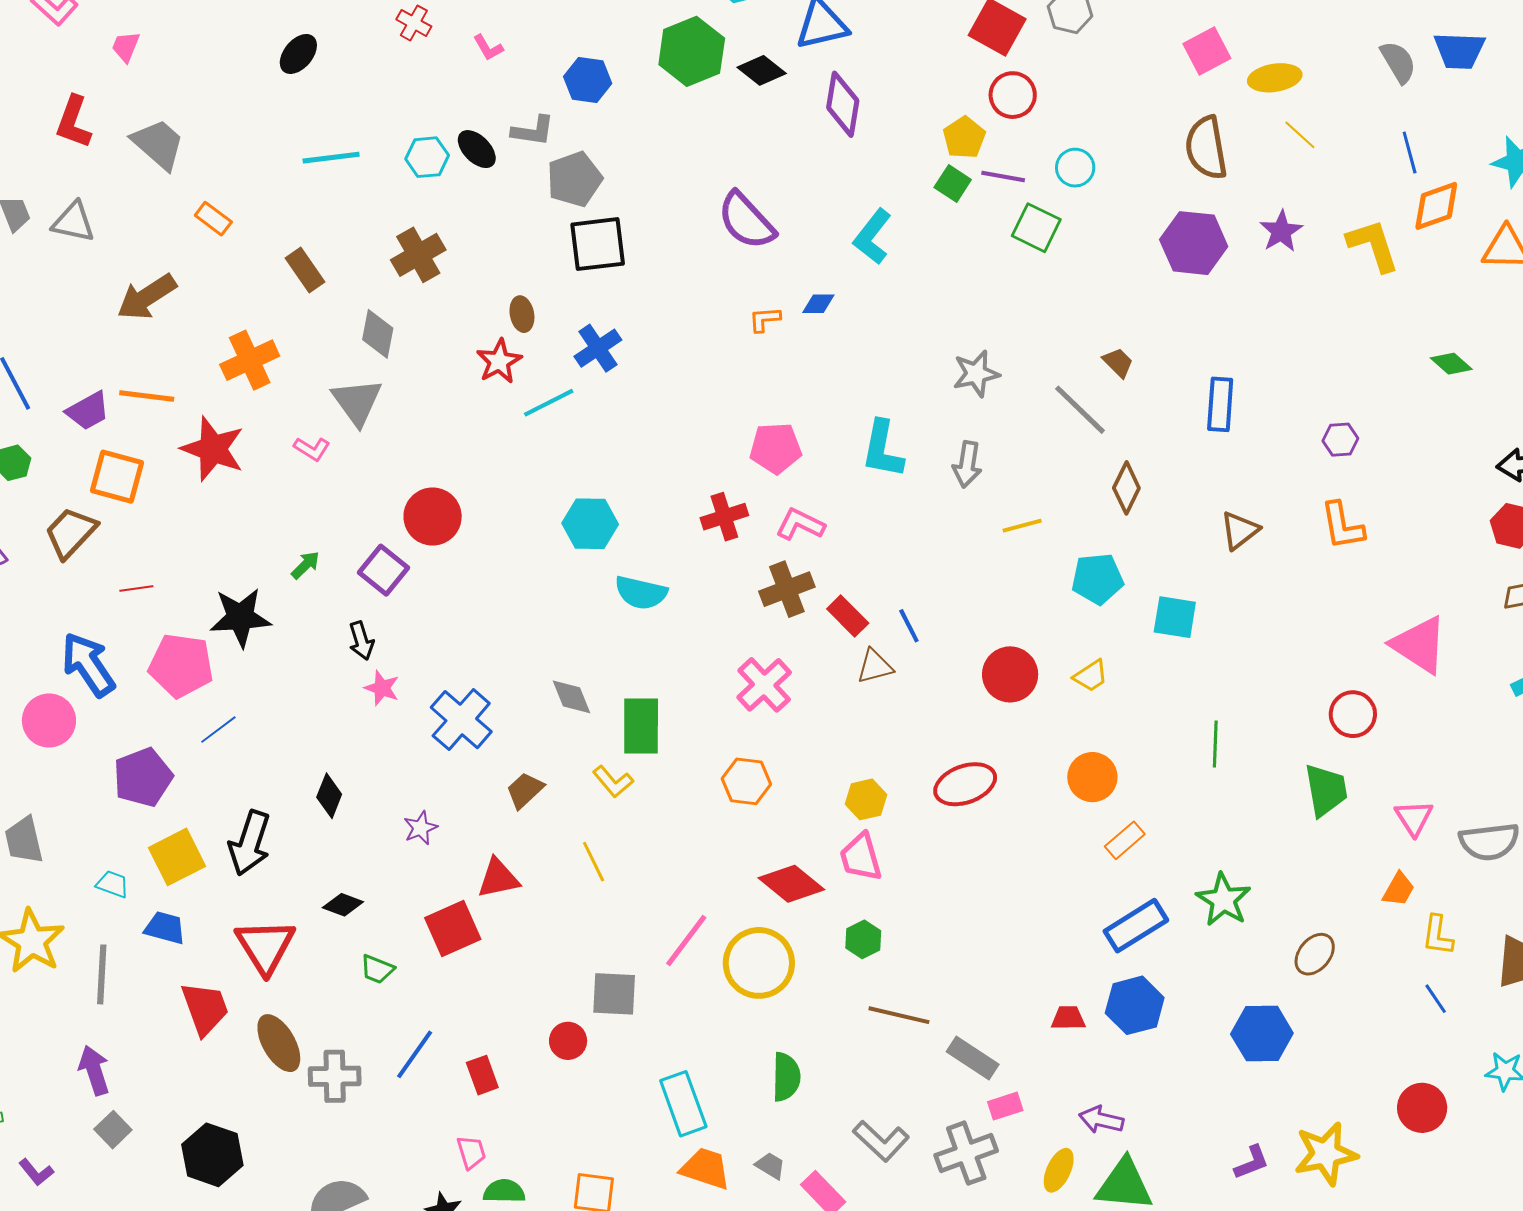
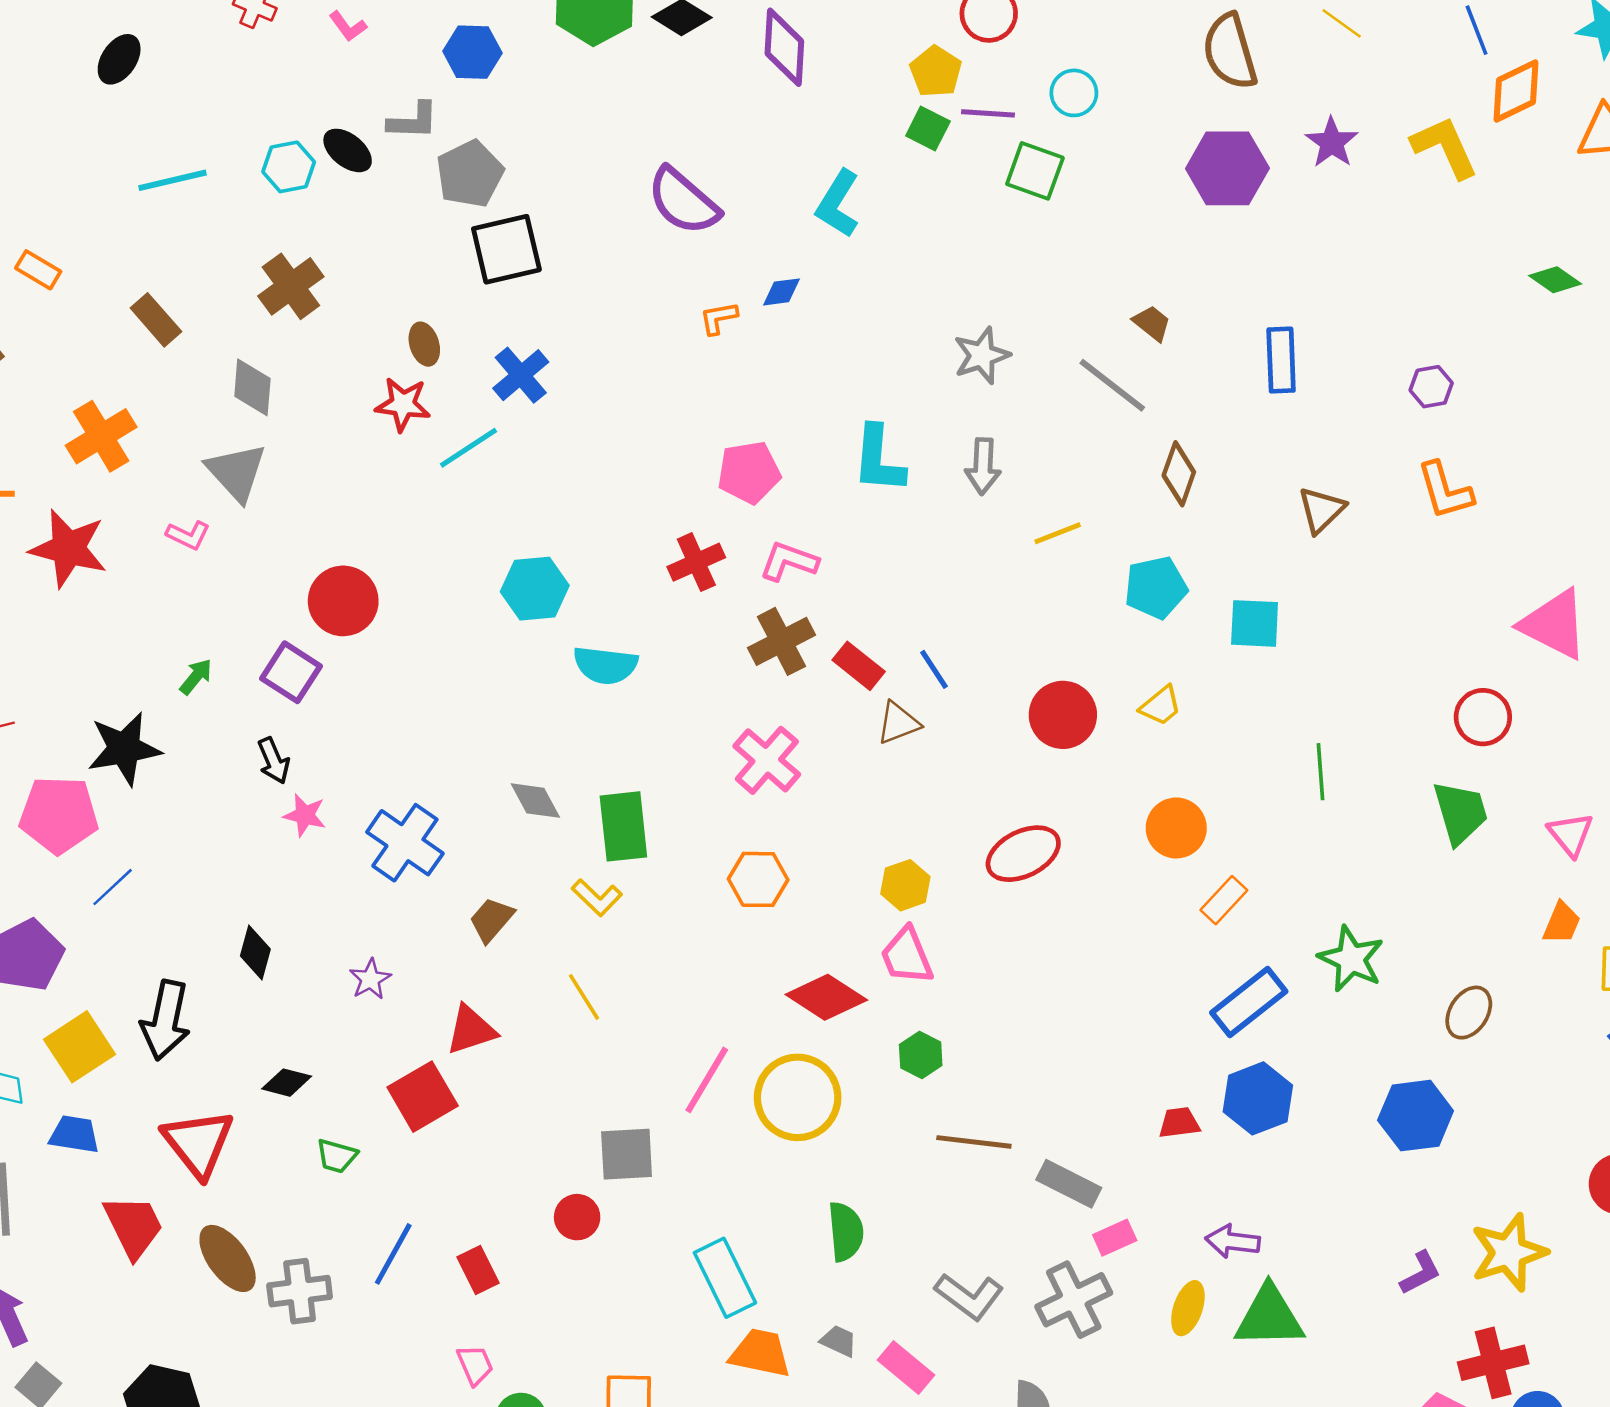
red star: (499, 361) -> (403, 404), turned -30

